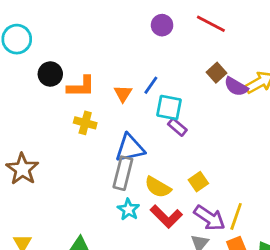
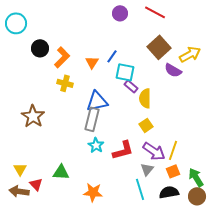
brown square: (216, 73) -> (159, 47), size x1.6
orange L-shape: (81, 87) -> (62, 57), turned -45
purple semicircle: (236, 87) -> (173, 70), moved
brown star: (22, 169) -> (33, 116), moved
yellow semicircle: (158, 187) -> (145, 98), moved, turned 60
red L-shape: (166, 216) -> (123, 150), turned -60

